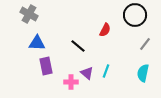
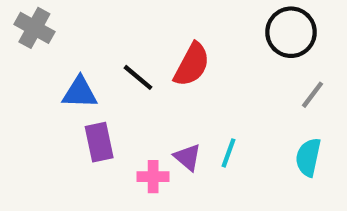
gray cross: (29, 14) -> (34, 28), moved
red semicircle: (105, 30) -> (192, 65), moved, size x1.5
black line: (78, 46) -> (138, 77), moved

